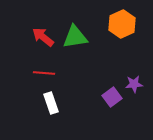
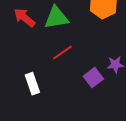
red line: (44, 73) -> (62, 53), moved, turned -40

